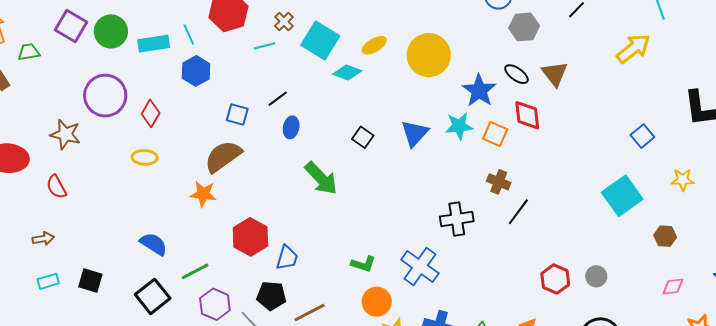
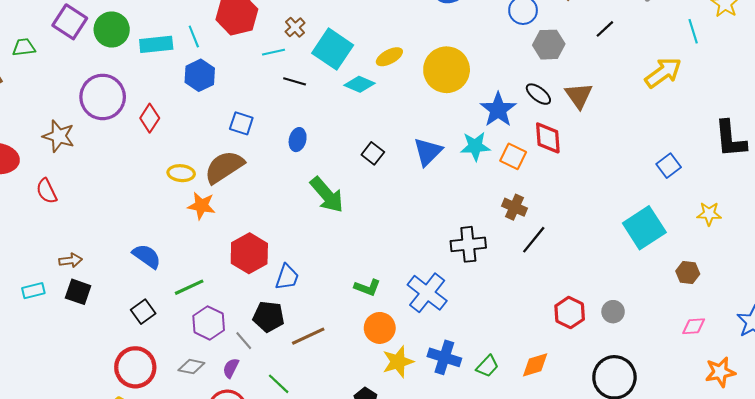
black line: (278, 99) -> (295, 81), moved, turned 50
yellow ellipse: (145, 157) -> (181, 173), moved
brown arrow: (43, 239) -> (71, 260), moved
black square: (153, 296) -> (143, 312), size x0.7

